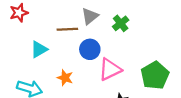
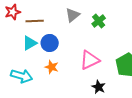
brown line: (67, 29) -> (35, 21), moved
blue circle: (90, 49) -> (50, 43), moved

